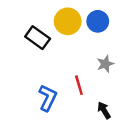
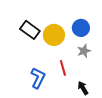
yellow circle: (68, 21) -> (54, 35), moved
blue circle: (98, 21) -> (81, 28), moved

